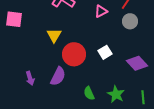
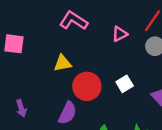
yellow triangle: (54, 35) -> (63, 63), turned 49
purple arrow: (30, 78) -> (21, 108), moved

